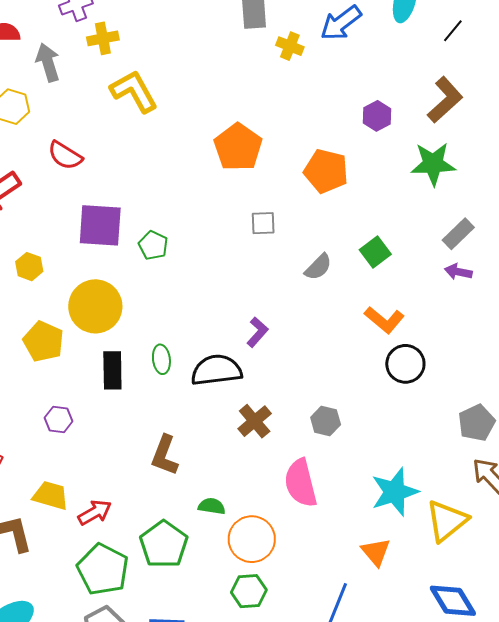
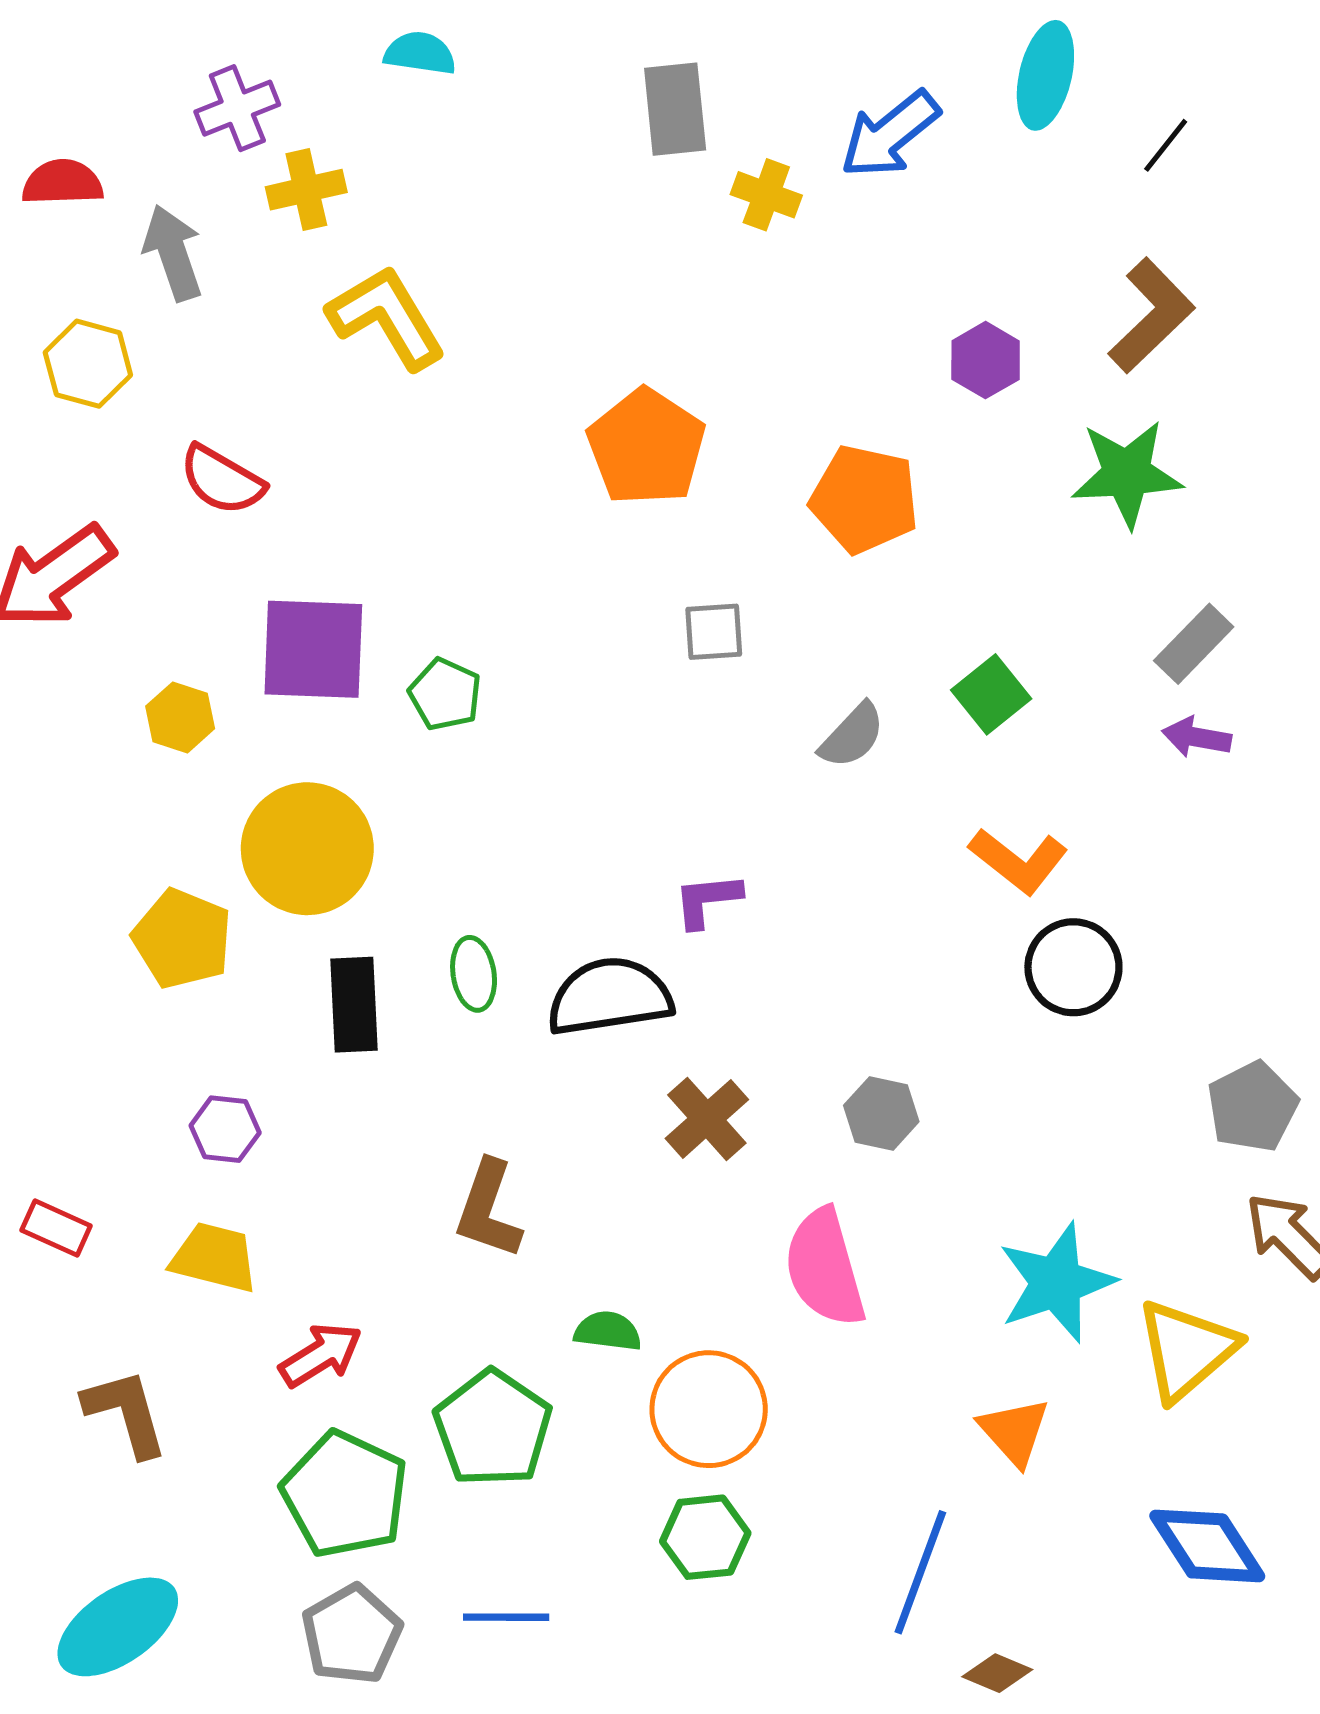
yellow hexagon: (29, 267) -> (180, 717), moved
purple L-shape: (257, 332) -> (707, 900), turned -136
yellow trapezoid: (51, 495) -> (214, 1257), moved

